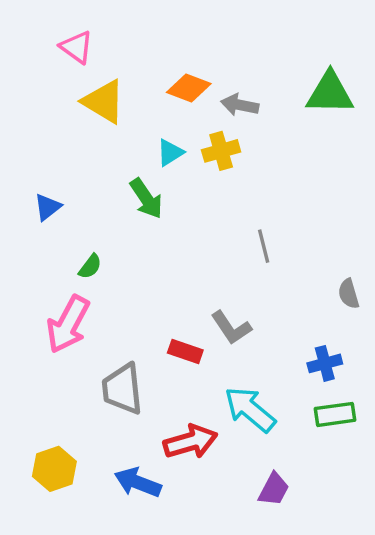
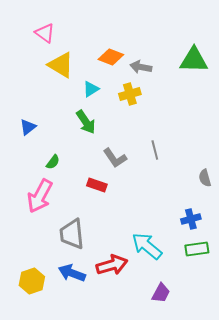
cyan triangle: (170, 153) -> (91, 89), moved
gray L-shape: (231, 328) -> (115, 158), moved
red rectangle: (185, 352) -> (97, 185), moved
blue arrow: (138, 482) -> (72, 273), moved

